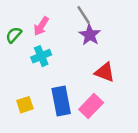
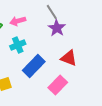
pink arrow: (41, 26) -> (18, 21), turned 42
blue rectangle: (61, 101) -> (34, 66), moved, turned 55

